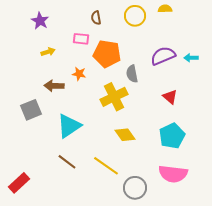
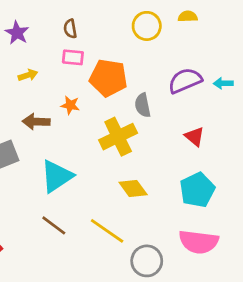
brown semicircle: (96, 18) -> (70, 29), moved

